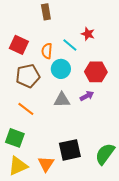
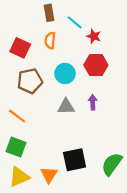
cyan line: (70, 45) -> (75, 22), moved
orange semicircle: (47, 51) -> (50, 40), moved
red hexagon: (96, 72) -> (96, 65), moved
purple arrow: (87, 96) -> (93, 102), turned -64
orange line: (26, 109) -> (17, 116), moved

